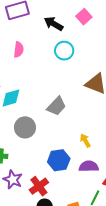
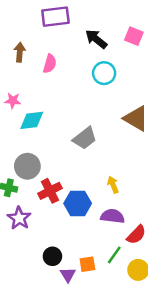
pink square: (84, 17) -> (134, 36), turned -35
gray circle: (25, 127) -> (27, 166), moved
red cross: (39, 186) -> (50, 191), moved

